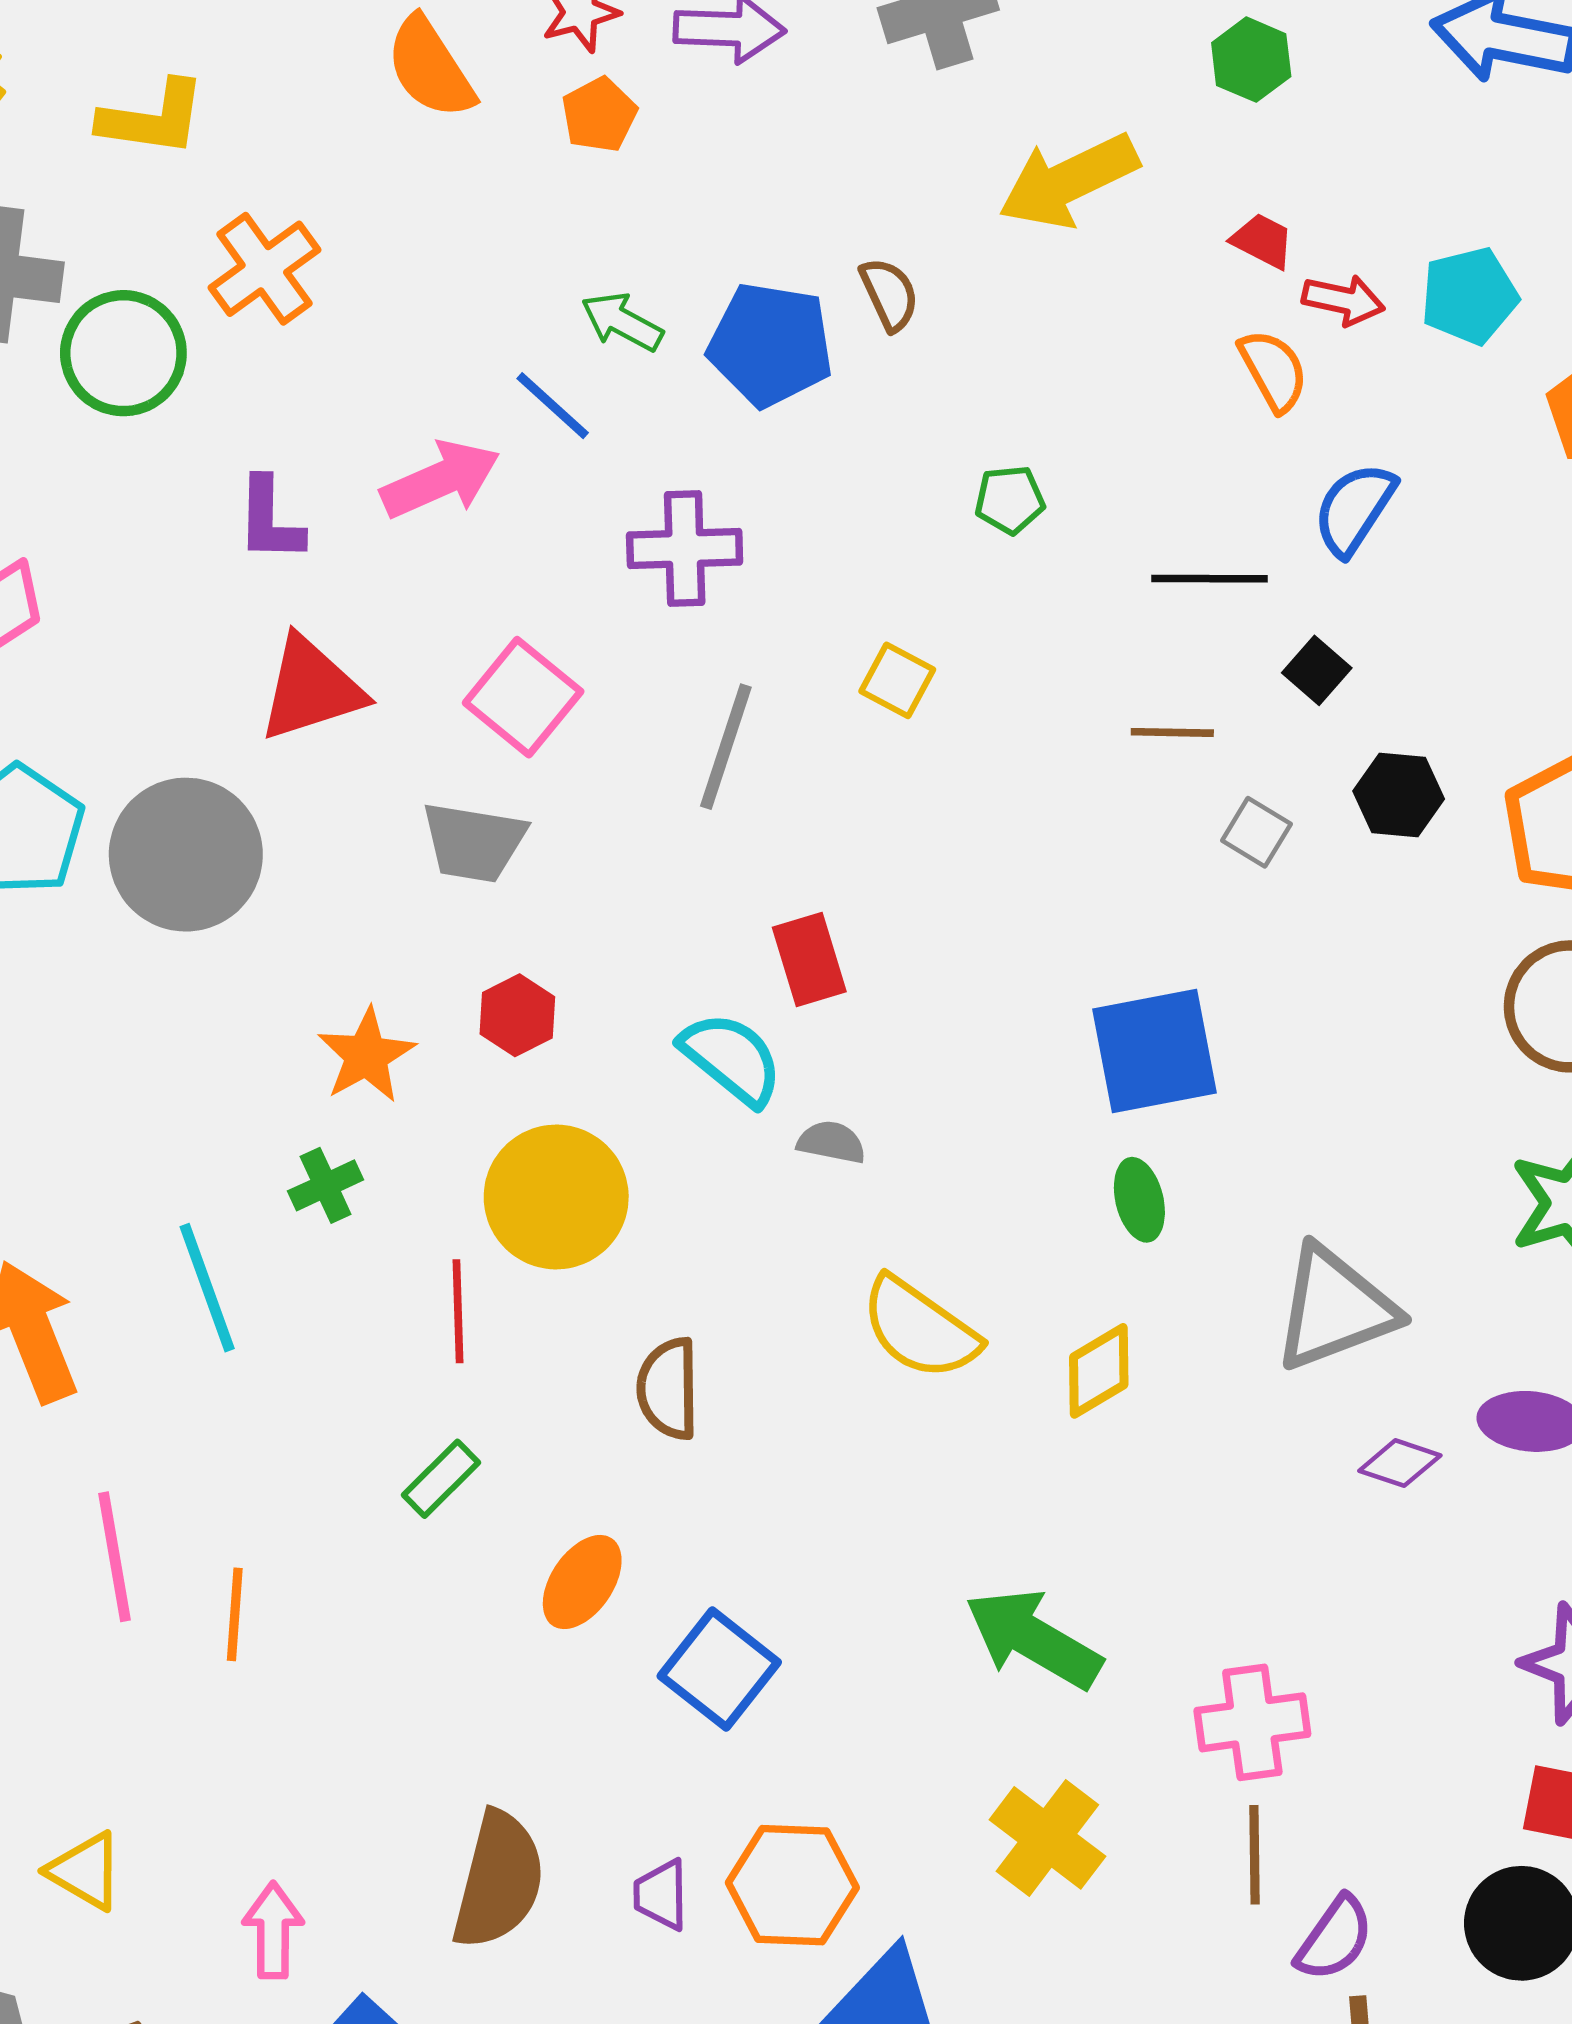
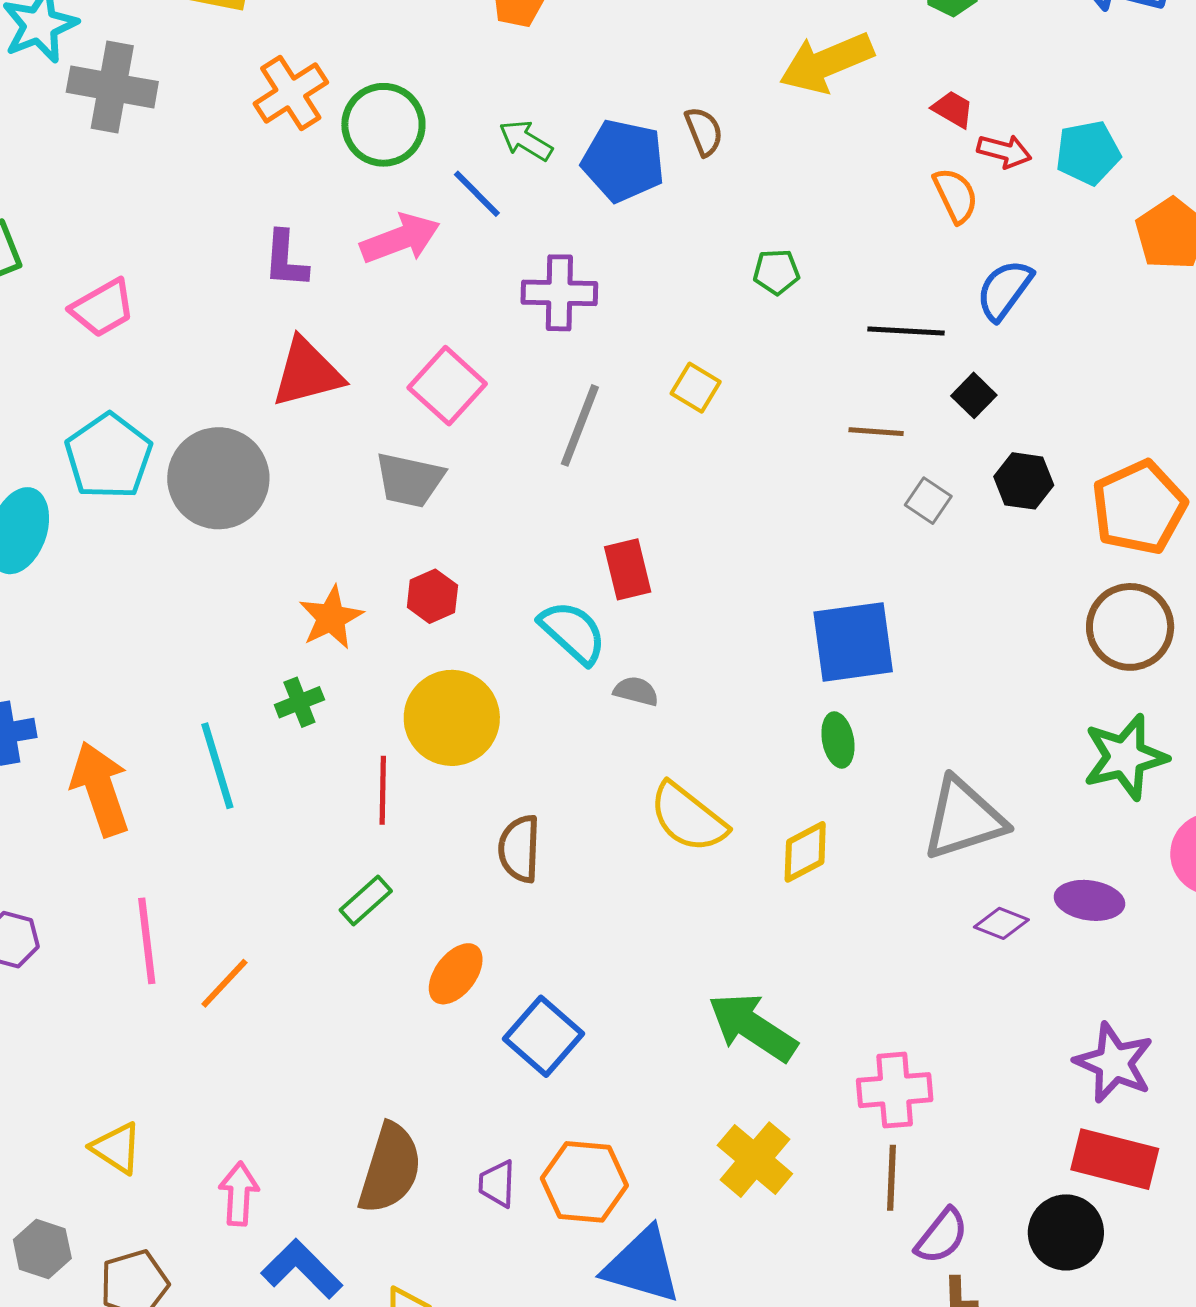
green circle: (123, 353) -> (383, 125), moved
orange line: (235, 1614) -> (224, 983), turned 36

